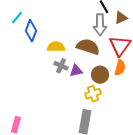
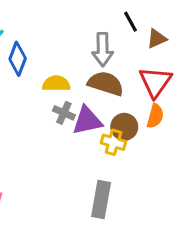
gray arrow: (100, 25) -> (103, 49), moved
purple triangle: (76, 71) -> (87, 121), size x1.5
yellow cross: (93, 94) -> (113, 142), moved, turned 35

